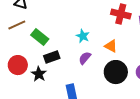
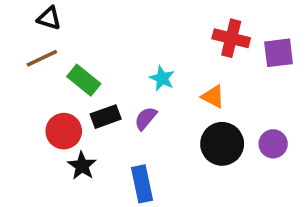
purple semicircle: (85, 58) -> (146, 118), moved
red circle: (18, 65) -> (64, 131), moved
black star: (39, 74) -> (82, 166), moved

